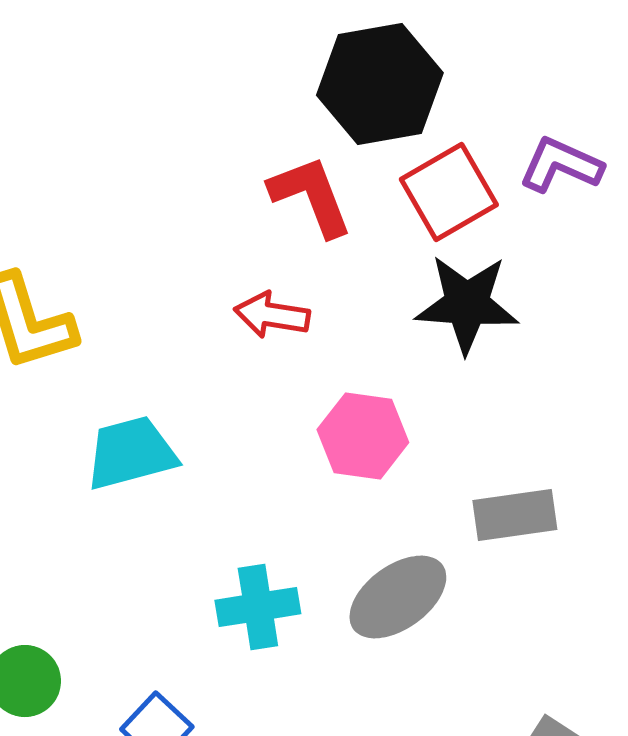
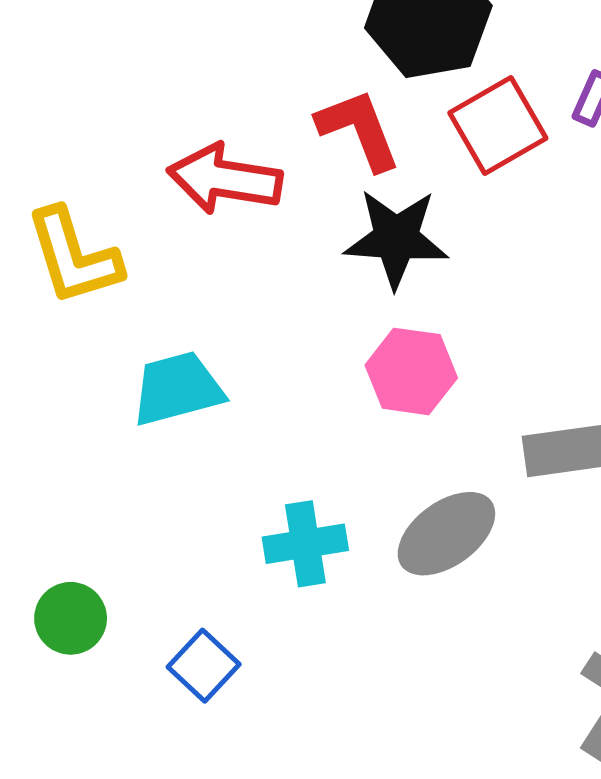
black star: (467, 304) -> (396, 238), moved
red arrow: (272, 315) -> (225, 179), moved, size x1.5

